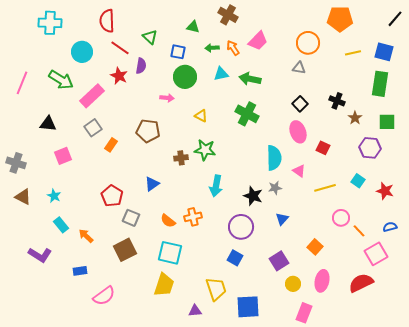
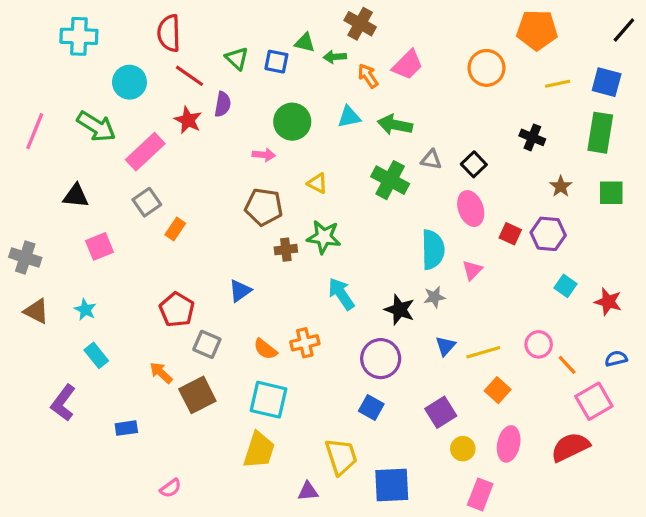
green arrow: (212, 48) -> (335, 57), moved
blue square: (178, 52) -> (276, 62), moved
gray triangle: (299, 68) -> (431, 160), moved
black cross: (337, 101) -> (532, 137), moved
brown pentagon: (148, 131) -> (264, 207), moved
purple hexagon: (370, 148) -> (548, 234), moved
pink triangle: (299, 171) -> (472, 270), turned 40
cyan arrow: (216, 186) -> (341, 294), turned 135
yellow line: (325, 188) -> (483, 352), moved
orange arrow: (86, 236) -> (161, 373), moved
purple L-shape: (40, 255) -> (63, 403), turned 95
pink semicircle: (104, 296) -> (171, 488), moved, size x0.6

